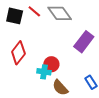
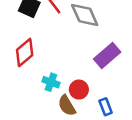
red circle: (51, 64) -> (79, 90), moved

